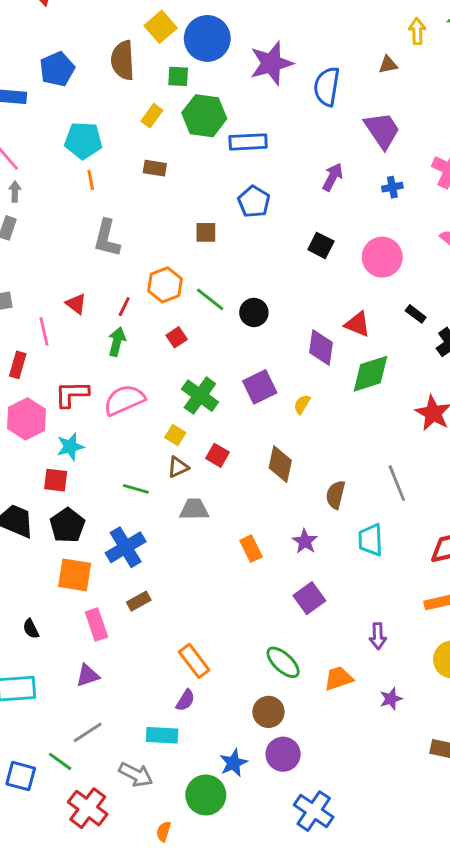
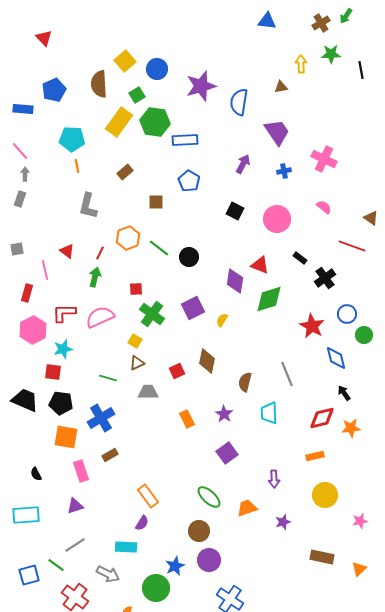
blue circle: (207, 38) -> (157, 69), size x0.7
green square: (178, 76) -> (137, 95), turned -35
yellow rectangle: (152, 116) -> (119, 122), size x1.8
brown rectangle: (155, 168) -> (125, 172), moved, turned -49
red square: (177, 337) -> (136, 289), moved, turned 32
red square: (217, 455) -> (177, 371), moved, turned 35
black pentagon: (67, 525) -> (61, 403), turned -30
blue square: (21, 776) -> (29, 575), turned -30

